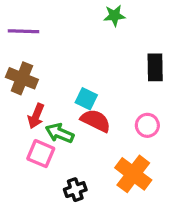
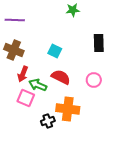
cyan square: (86, 99) -> (55, 51), moved
orange cross: (133, 174) -> (68, 109), moved, turned -30

